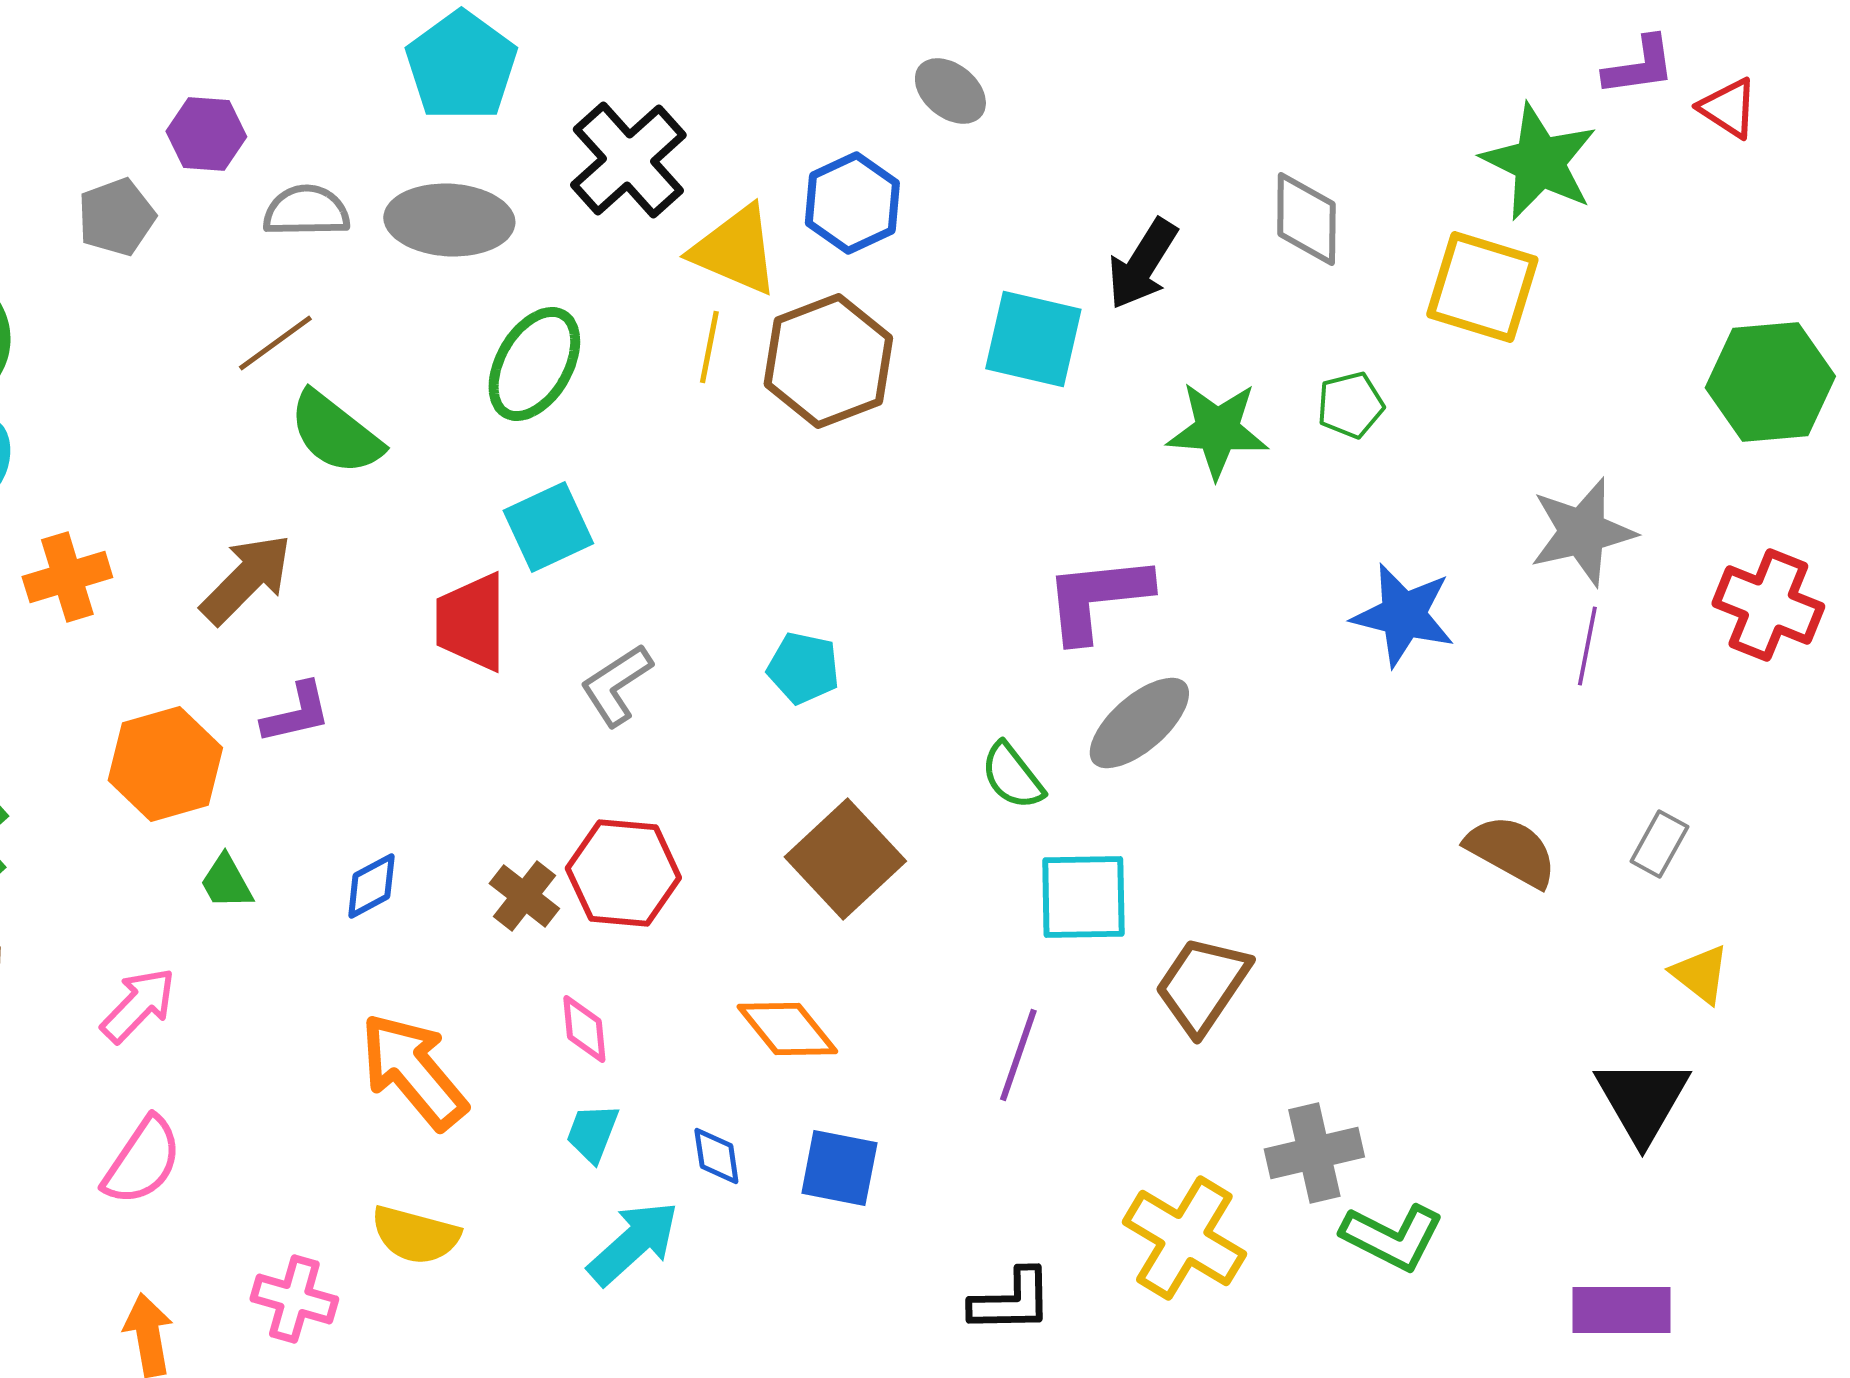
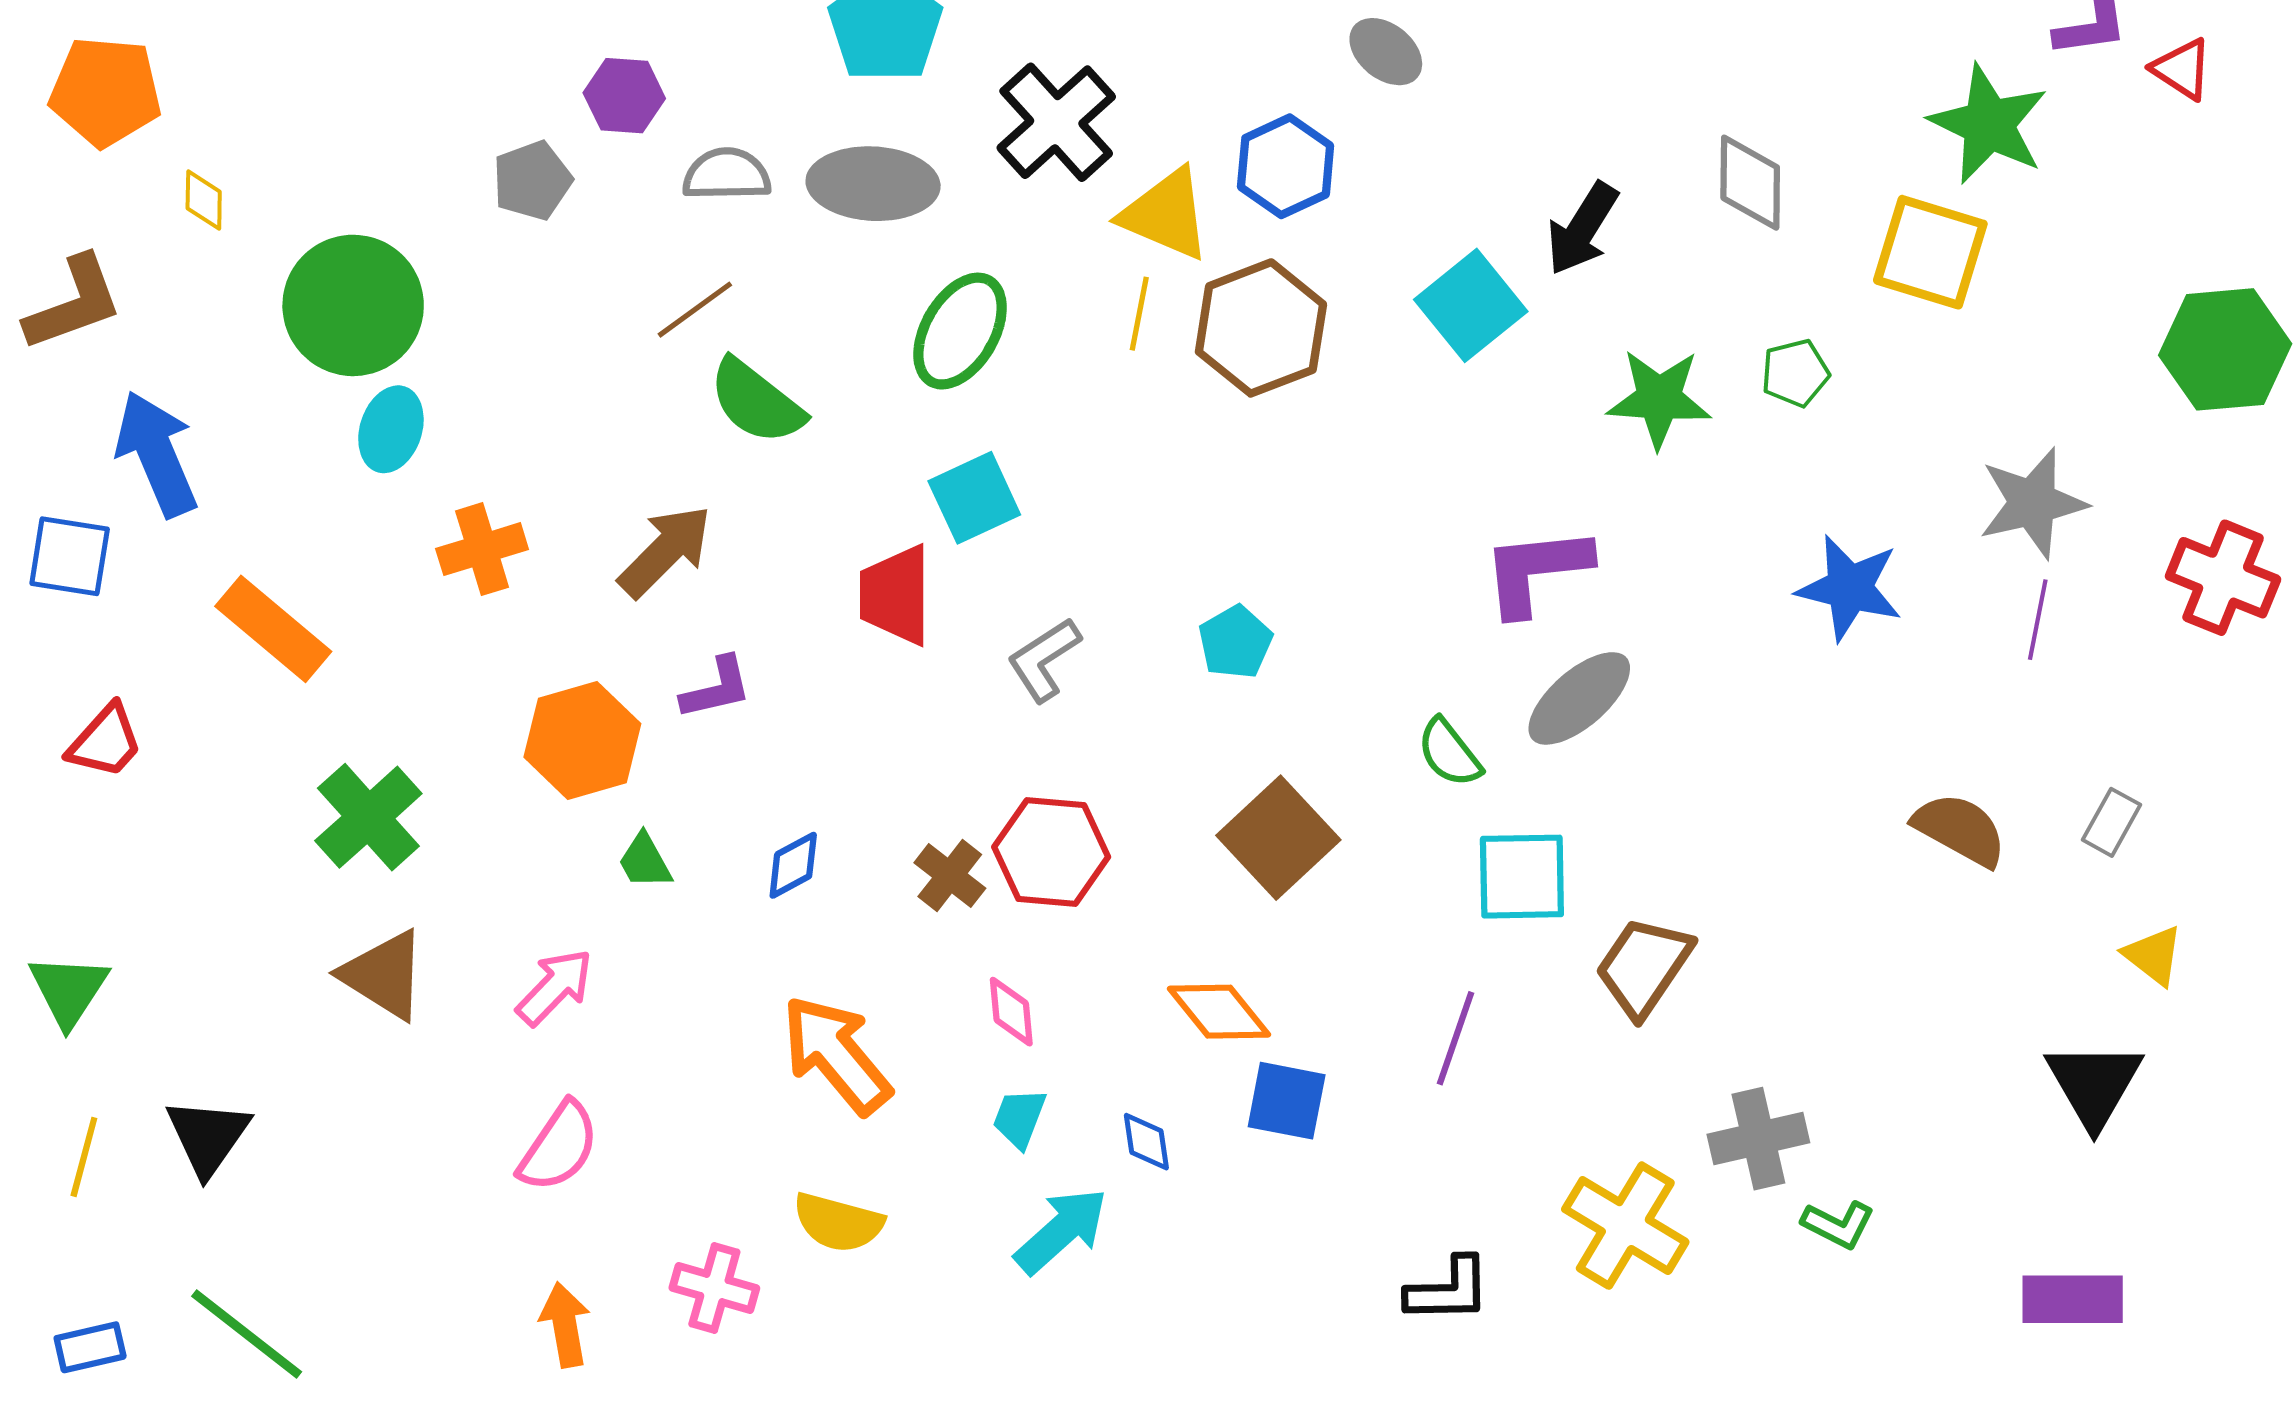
cyan square: (1033, 339) -> (1471, 305), turned 38
cyan pentagon: (803, 668) -> (1235, 642), turned 30
blue square: (839, 1168) -> (1287, 1101), moved
green L-shape: (1392, 1237) -> (1838, 1225), size x0.7

